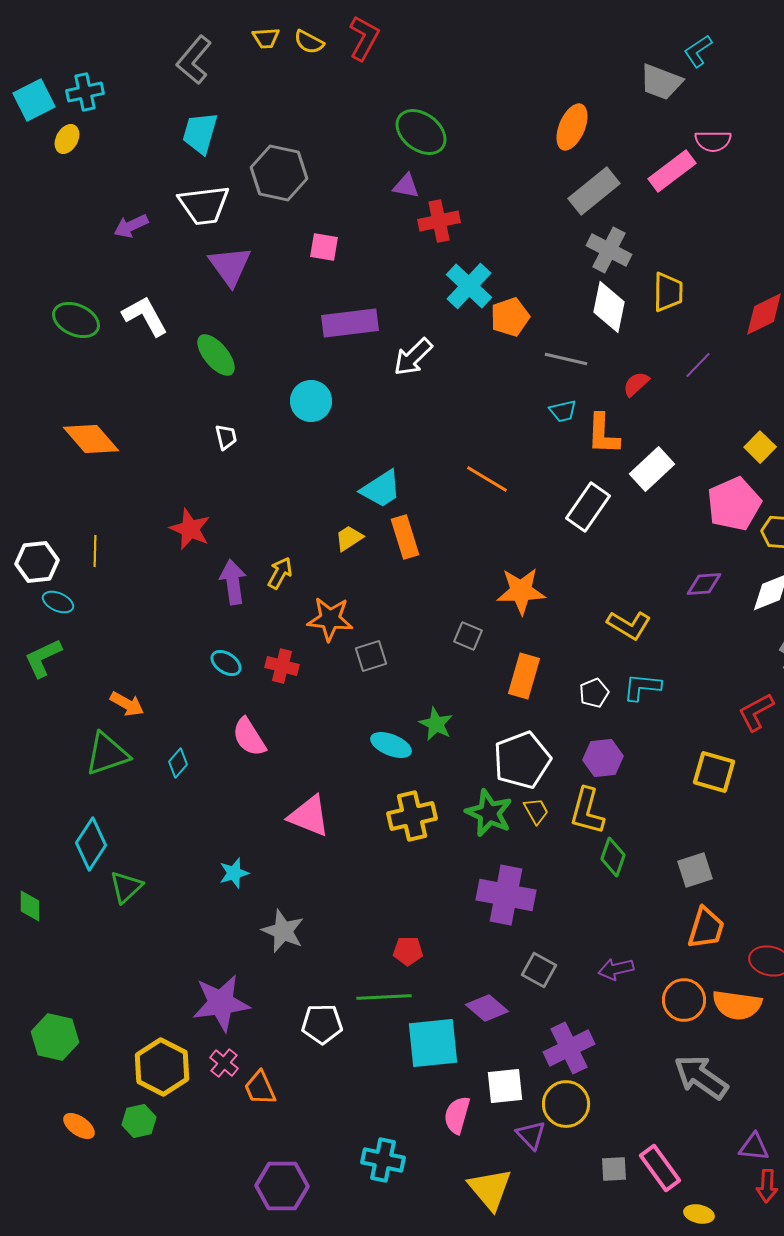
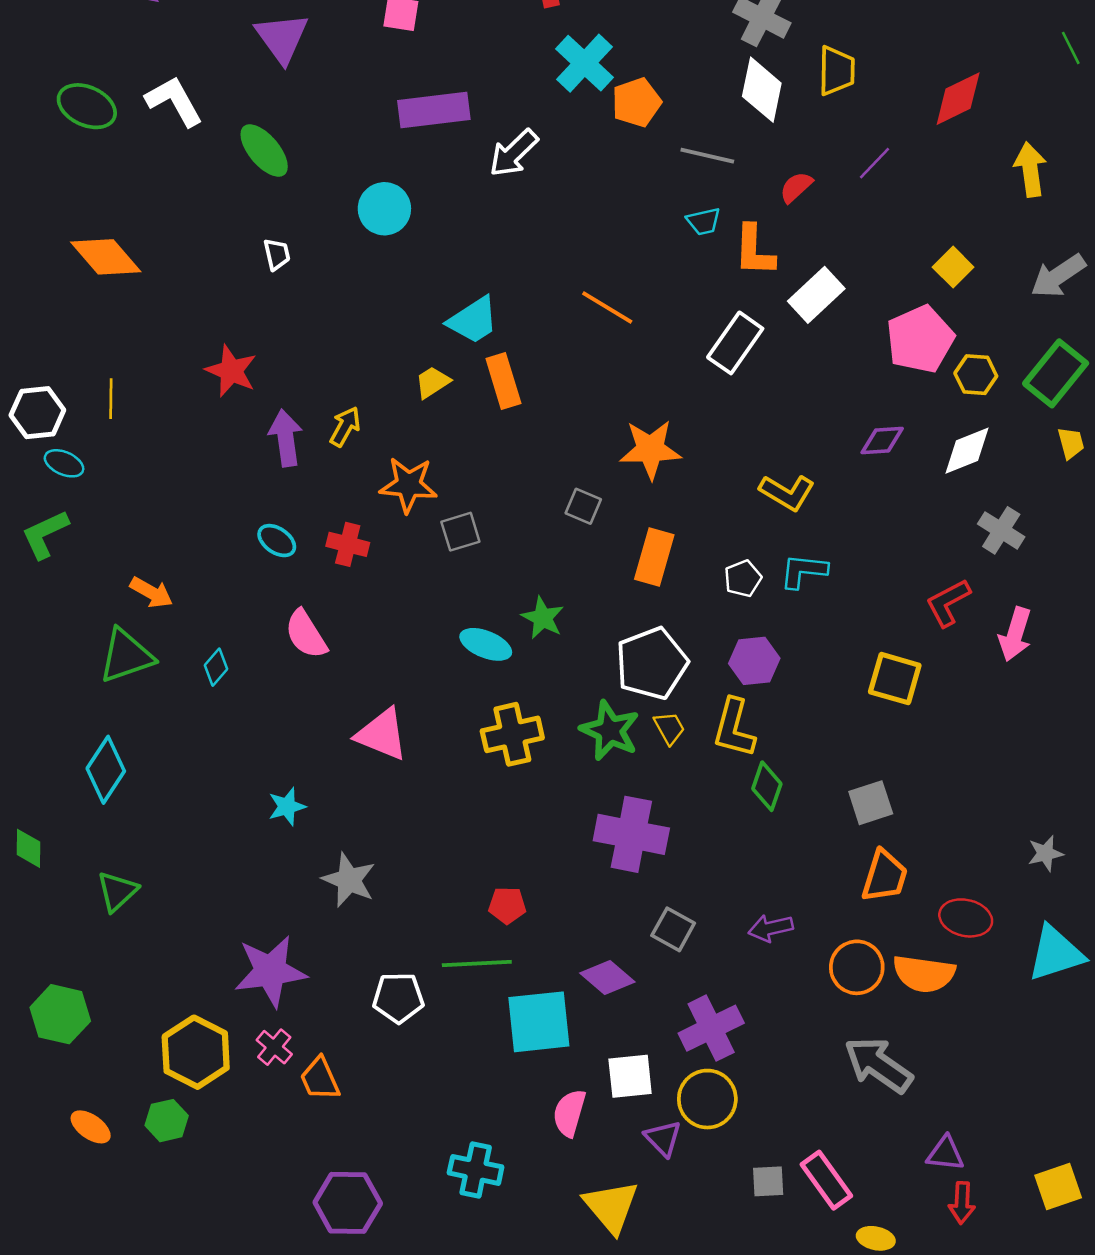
green triangle: (126, 887) -> (117, 891), moved

